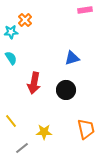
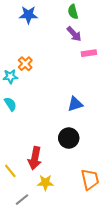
red arrow: (34, 83) -> (35, 158), moved

